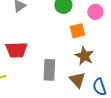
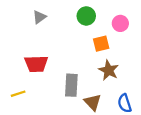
brown triangle: (77, 80) -> (93, 102), moved

